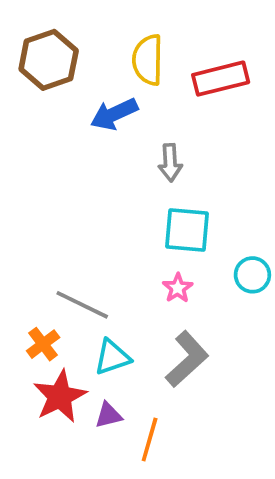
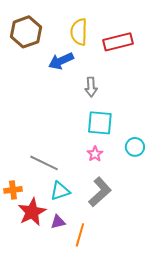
orange cross: (43, 344) -> (13, 190), moved, turned 30

